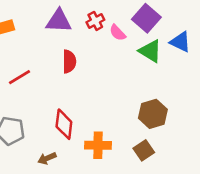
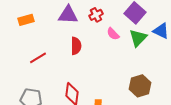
pink semicircle: (118, 33) -> (113, 34), moved
green triangle: (150, 51) -> (138, 38), turned 42

